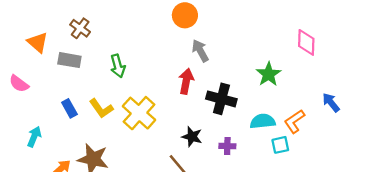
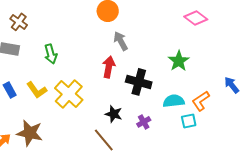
pink diamond: (306, 42) -> (196, 18), moved, turned -55
purple cross: (227, 146) -> (144, 122), turned -32

